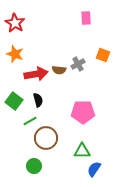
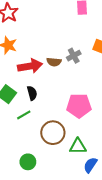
brown circle: (46, 138) -> (53, 133), moved

